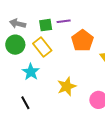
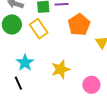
cyan star: (31, 72) -> (25, 63), moved

